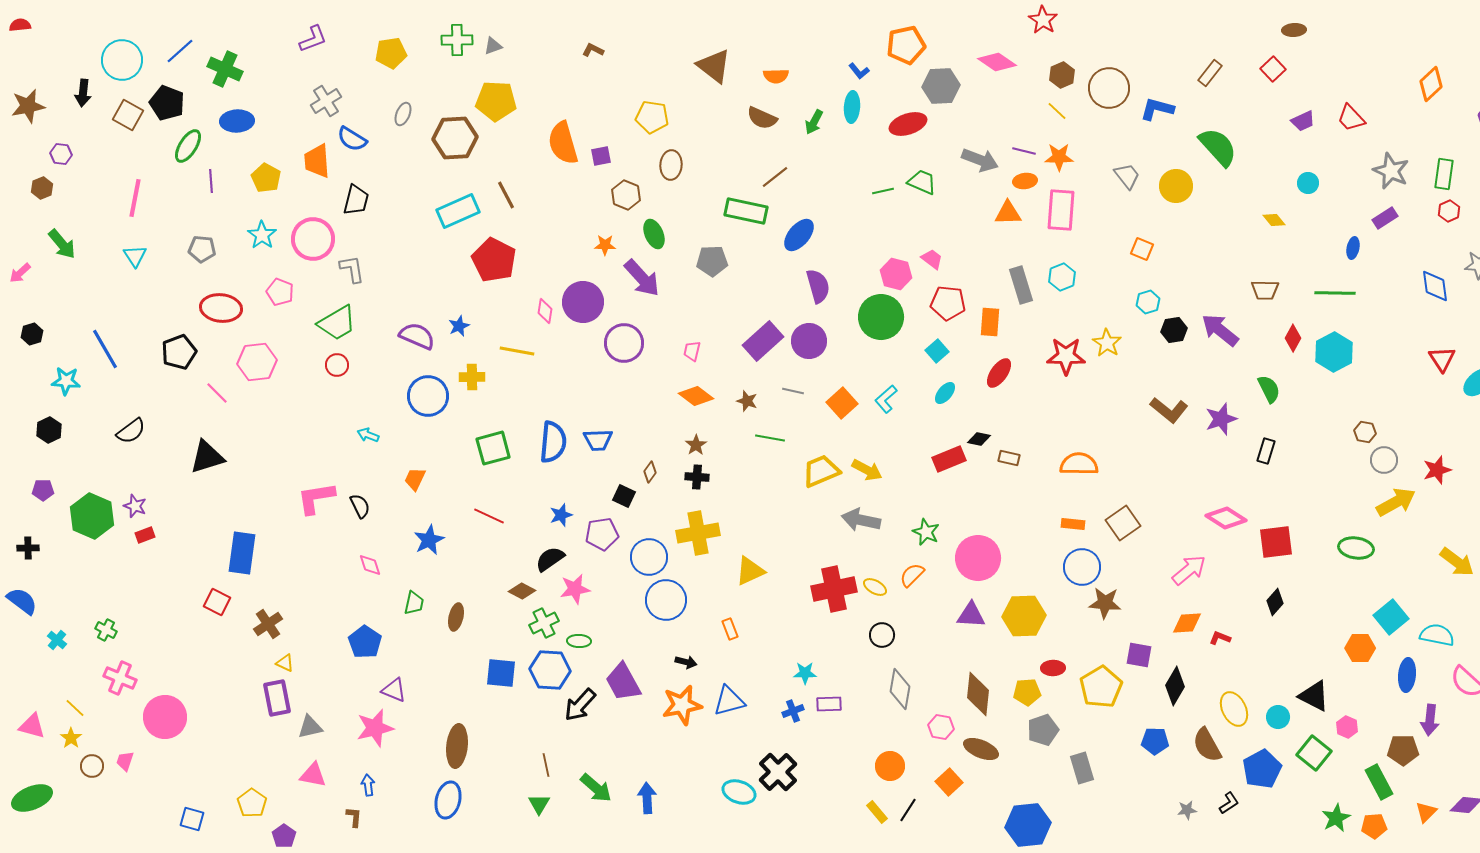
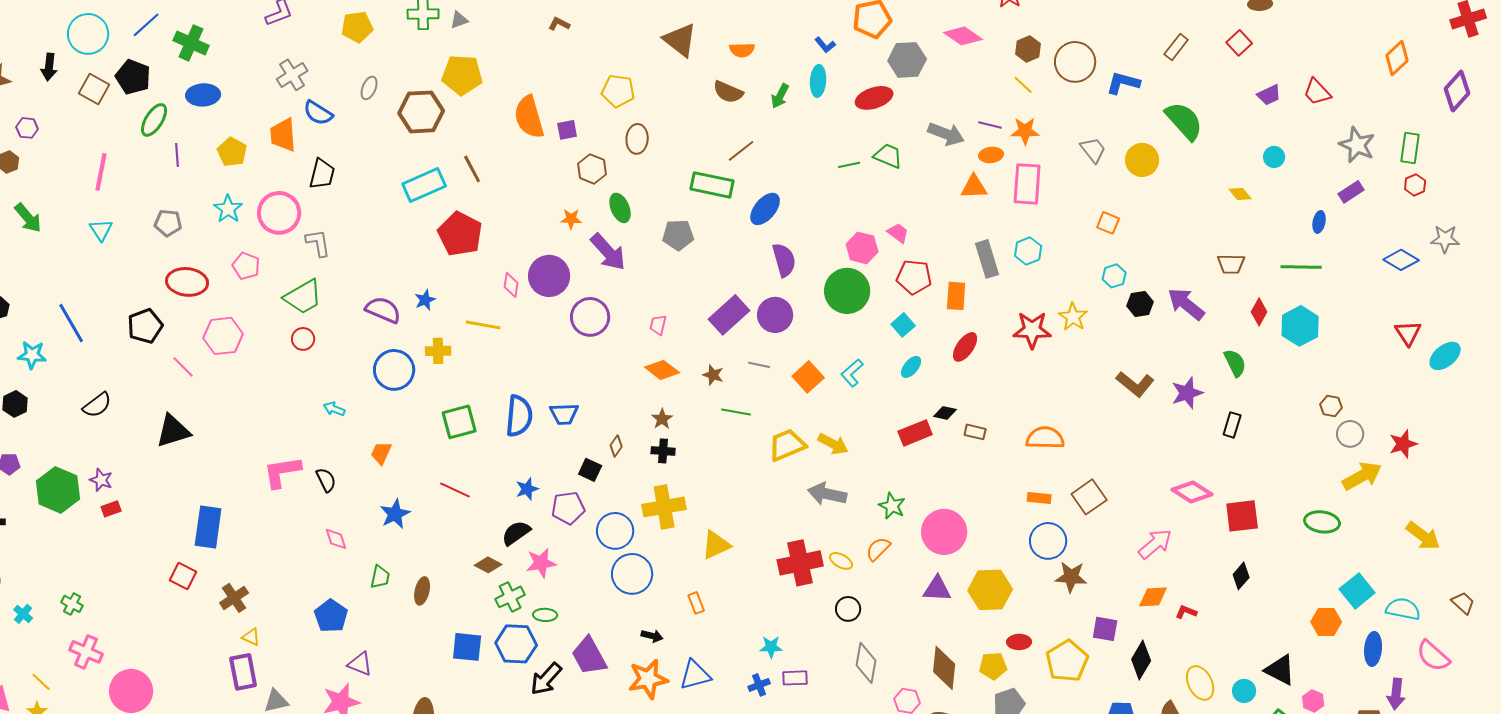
blue diamond: (1435, 286) -> (1401, 260), turned -52

